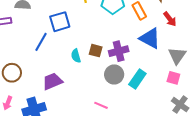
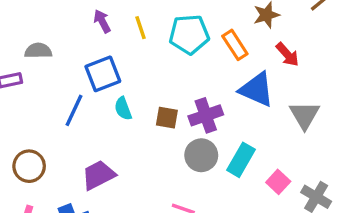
cyan semicircle: (76, 56) -> (123, 108), moved
pink square: (173, 78) -> (278, 182), moved, turned 32

